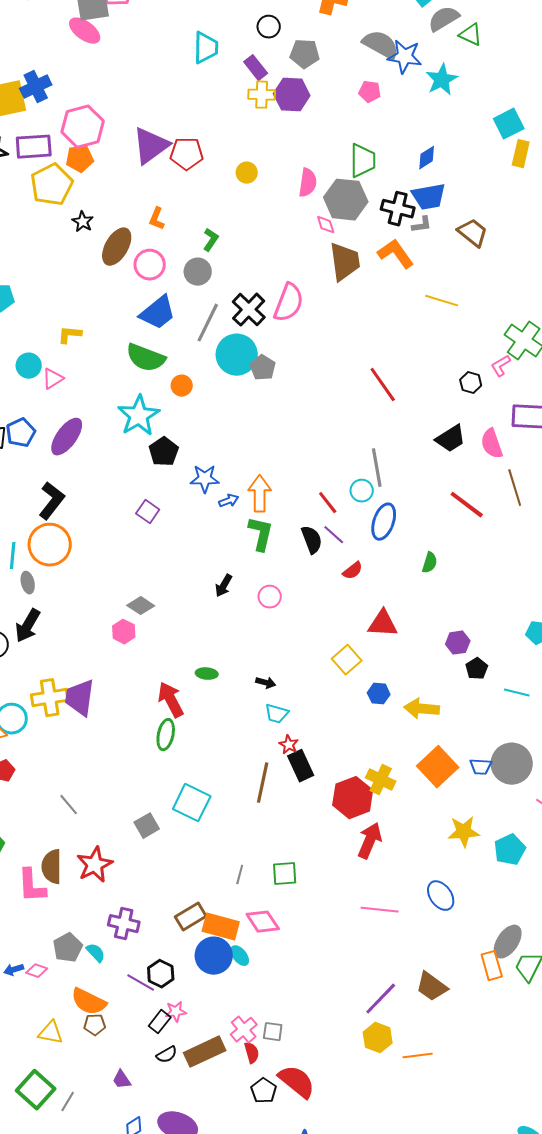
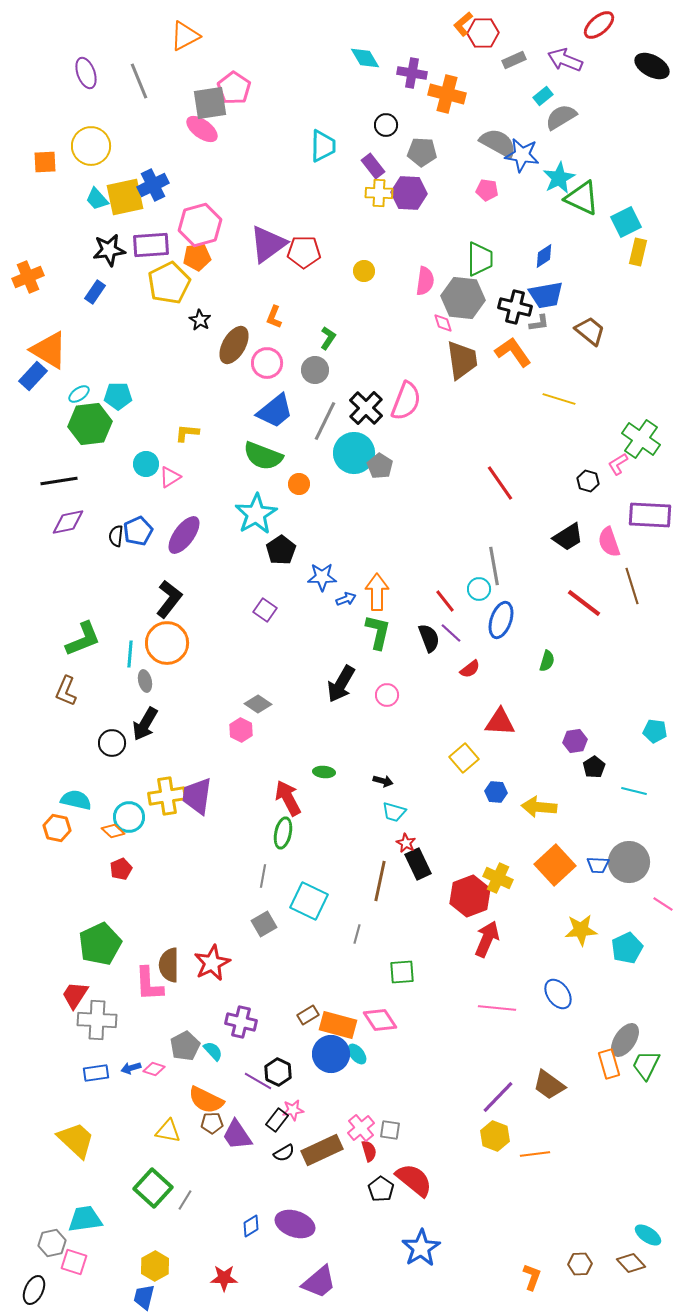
green triangle: (471, 35) -> (582, 198), moved, size x1.5
black arrow: (224, 586) -> (341, 684), size x1.6
gray line: (69, 805) -> (263, 876), moved, turned 50
gray line: (240, 875) -> (357, 934), moved
brown rectangle: (191, 917) -> (308, 1015), size x0.7
purple trapezoid: (122, 1080) -> (237, 1135), moved, size x1.6

